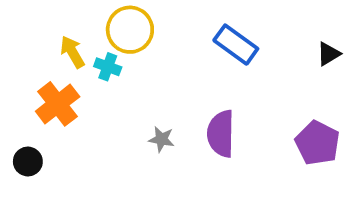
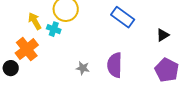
black triangle: (329, 54) -> (163, 35), moved
black circle: (28, 162) -> (11, 68), moved

